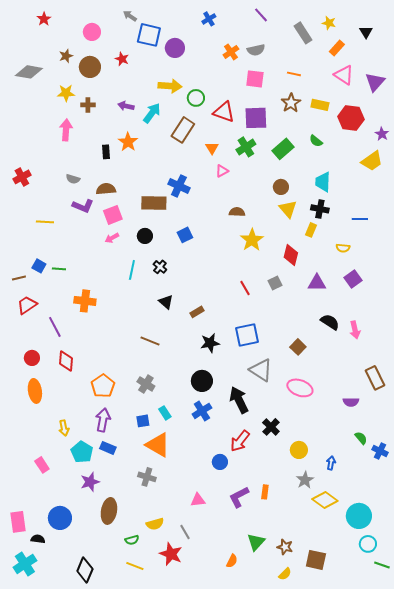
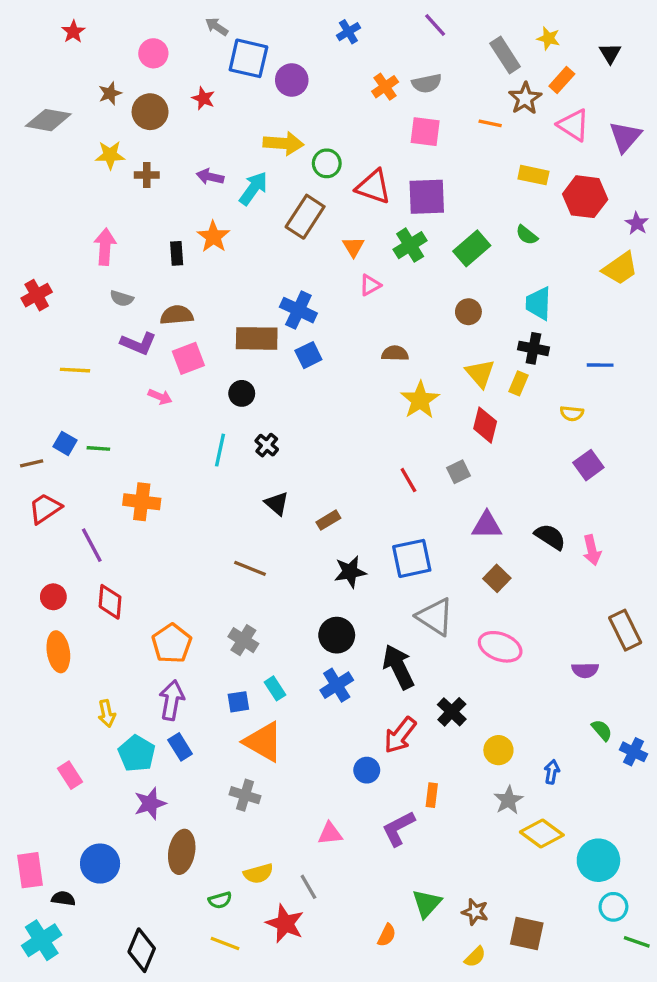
brown star: (291, 103) -> (525, 98), moved
pink arrow: (66, 130) -> (105, 247), moved
yellow triangle: (288, 209) -> (480, 373), moved
blue square: (185, 235) -> (308, 355), moved
pink arrow: (112, 238) -> (160, 397), moved, turned -128
purple triangle: (317, 283) -> (487, 525), moved
blue rectangle: (108, 448) -> (180, 747), turned 35
orange rectangle: (265, 492) -> (432, 795), moved

